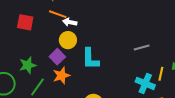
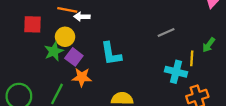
yellow circle: (68, 40) -> (65, 37), moved
green star: (28, 65) -> (54, 51), moved
orange star: (61, 76) -> (82, 77), turned 30

